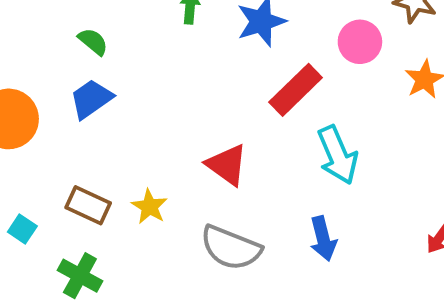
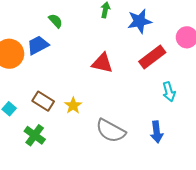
blue trapezoid: (91, 99) -> (38, 45), moved
cyan arrow: (338, 155) -> (169, 92), size x0.7
red triangle: (227, 165) -> (102, 63), moved, turned -30

